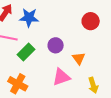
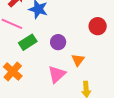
pink triangle: (61, 77) -> (57, 74), turned -36

